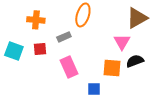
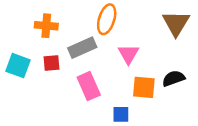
brown triangle: (137, 18) -> (176, 23), turned -30
gray rectangle: (64, 37) -> (82, 48), size x1.5
pink triangle: (122, 42) -> (128, 54), moved

